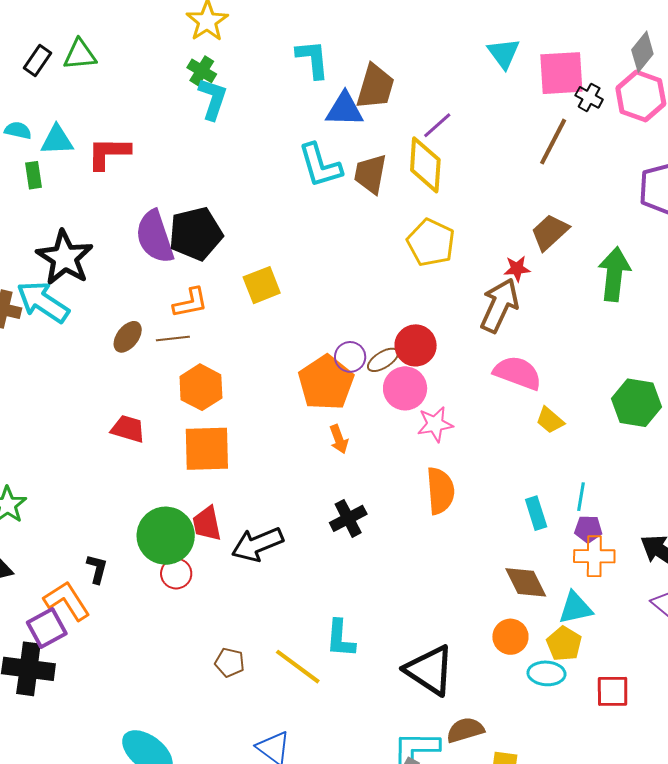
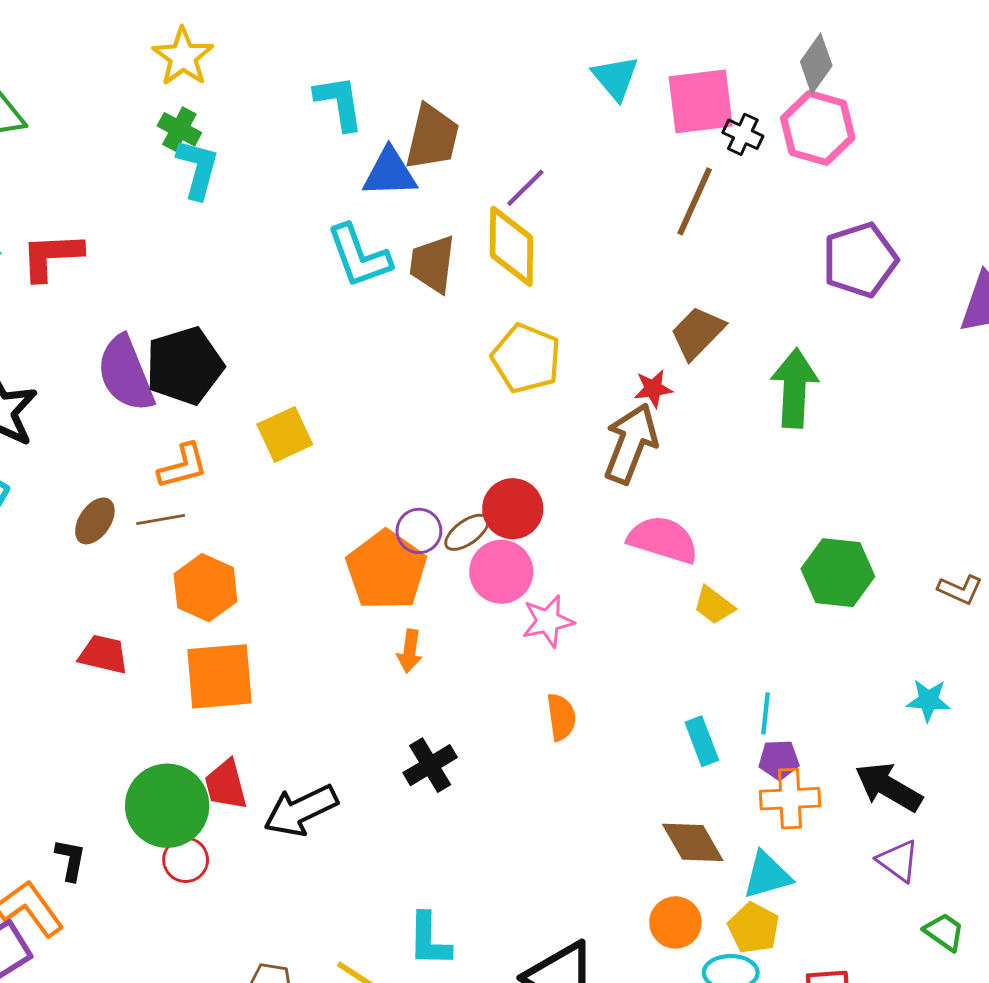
orange arrow: (339, 439) -> (410, 651), turned 32
orange semicircle: (440, 491) -> (561, 717), size x0.7

